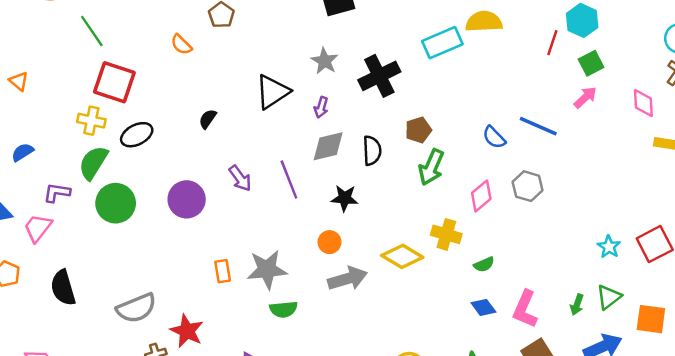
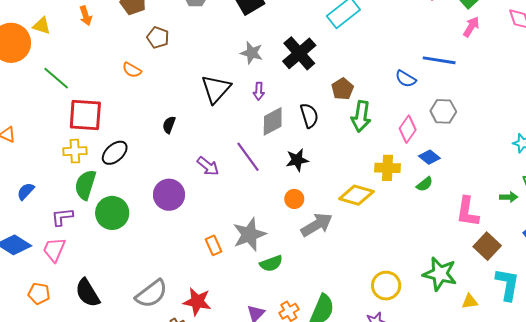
green arrow: (577, 305) -> (509, 197), turned -96
blue diamond: (483, 307) -> (429, 157), moved

